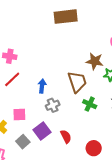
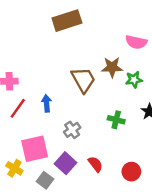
brown trapezoid: (77, 82) -> (83, 80), moved
blue arrow: (42, 86) -> (47, 103), moved
pink square: (19, 114) -> (35, 149), size x1.6

